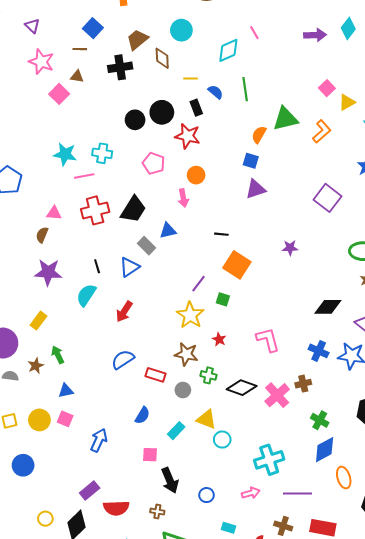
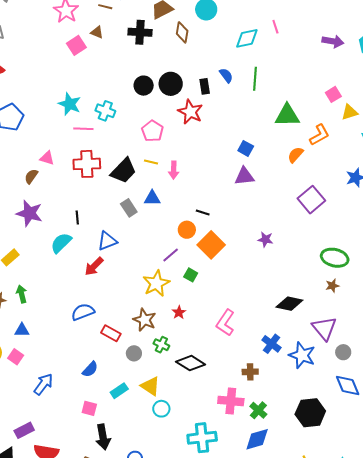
yellow line: (190, 78) -> (151, 162), moved
orange semicircle: (259, 135) -> (295, 155), moved
orange circle: (196, 175) -> (187, 230), moved
blue triangle: (129, 267) -> (107, 241), moved
pink L-shape: (268, 340) -> (225, 323), turned -144
pink cross: (277, 395) -> (231, 401), moved, turned 35

